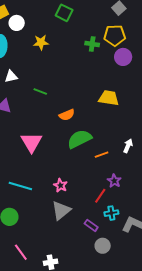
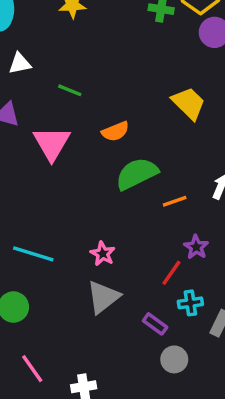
yellow trapezoid: (109, 98) -> (189, 103), turned 35
pink triangle: (32, 142) -> (52, 143), moved

